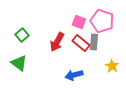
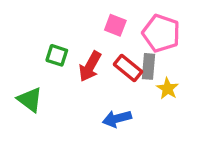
pink square: (79, 22) -> (115, 25), moved
green square: (22, 35) -> (57, 55), moved, turned -32
yellow star: (112, 66) -> (168, 89), moved

